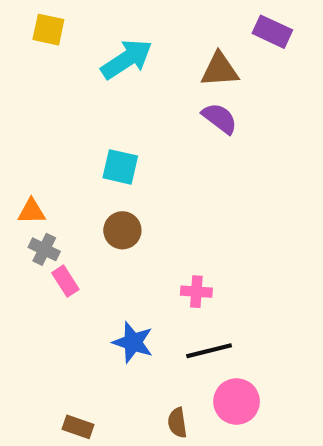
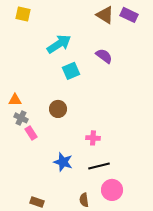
cyan arrow: (127, 59) -> (59, 44), moved
brown triangle: (220, 70) -> (105, 15), moved, turned 36
cyan square: (120, 167) -> (71, 71), moved, turned -36

